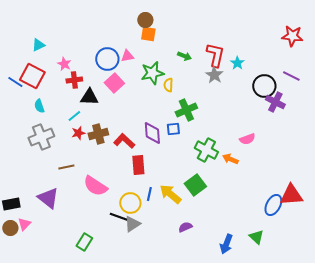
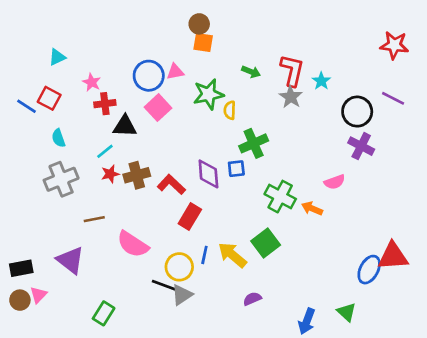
red square: (32, 76) -> (49, 98), size x0.7
purple cross: (275, 102) -> (361, 146), moved
red rectangle: (138, 165) -> (190, 216), turned 36
green rectangle: (84, 242) -> (104, 313), moved

